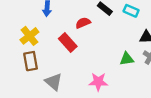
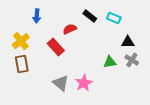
gray triangle: (54, 82) -> (61, 83), moved
pink star: (98, 82) -> (84, 83), turned -30

